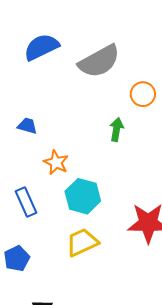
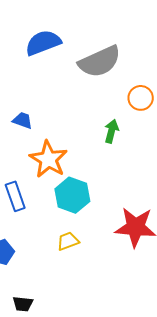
orange star: (56, 162) -> (48, 159), size x1.5
yellow trapezoid: (82, 242) -> (68, 241), size x0.7

